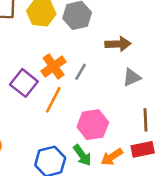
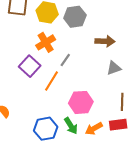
orange cross: (54, 66) -> (46, 42), moved
gray line: (80, 72) -> (65, 60), moved

